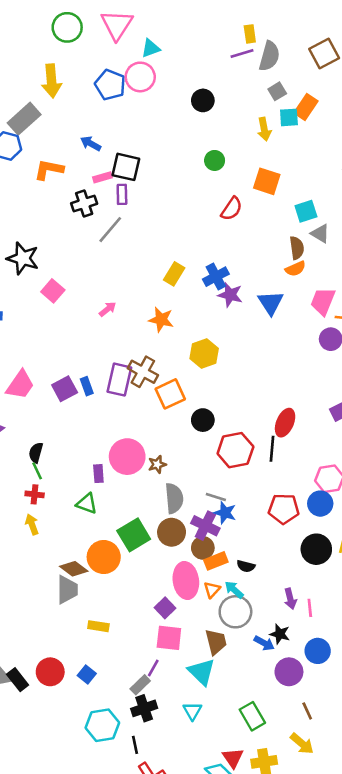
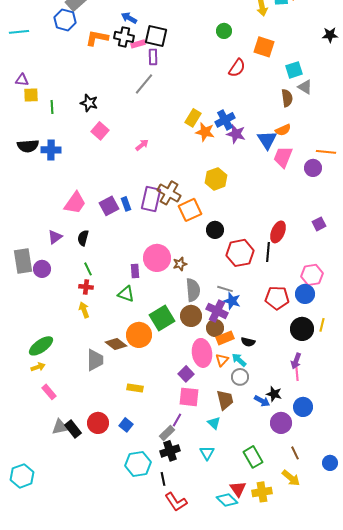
black cross: (84, 203) -> (124, 37), moved, turned 30
black star: (23, 258) -> (89, 103), moved, size x0.7
orange semicircle: (295, 269) -> (283, 130), moved
pink trapezoid: (323, 301) -> (283, 157), moved
orange star: (161, 320) -> (205, 132), moved
black semicircle: (36, 453) -> (83, 238), moved
gray trapezoid: (67, 590) -> (95, 360), moved
purple arrow: (290, 599) -> (296, 361), moved, turned 35
gray circle: (235, 612) -> (240, 377), size x0.7
cyan triangle: (202, 672) -> (214, 423), size x0.6

